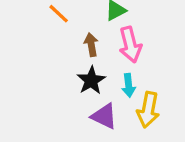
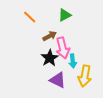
brown arrow: (91, 45) -> (50, 36), turned 72
pink arrow: (130, 45) -> (63, 48), moved

